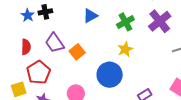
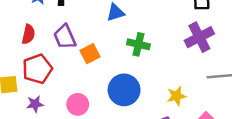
green cross: (125, 22) -> (138, 44), moved, turned 30
yellow star: (125, 49) -> (176, 96), moved

